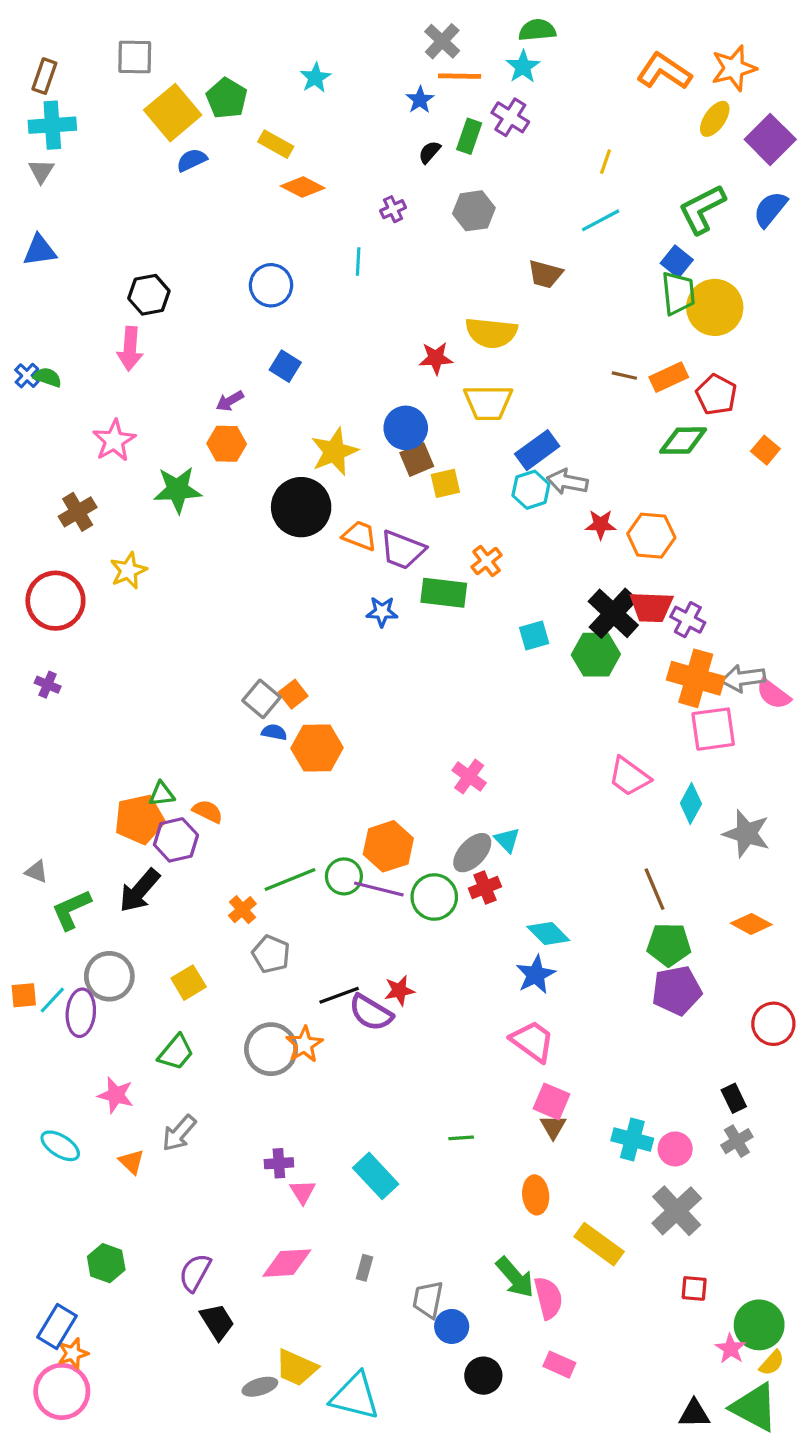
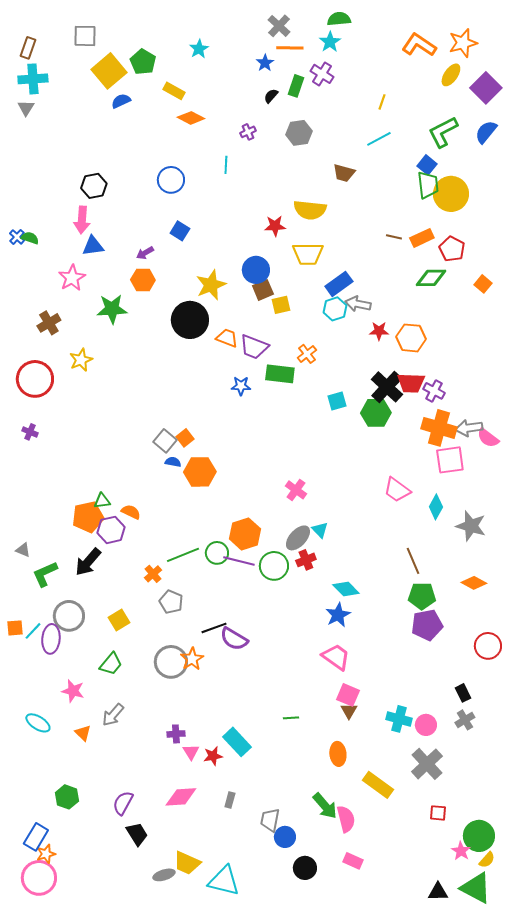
blue triangle: (40, 250) -> (93, 246), moved
red star: (399, 990) -> (213, 756), moved

